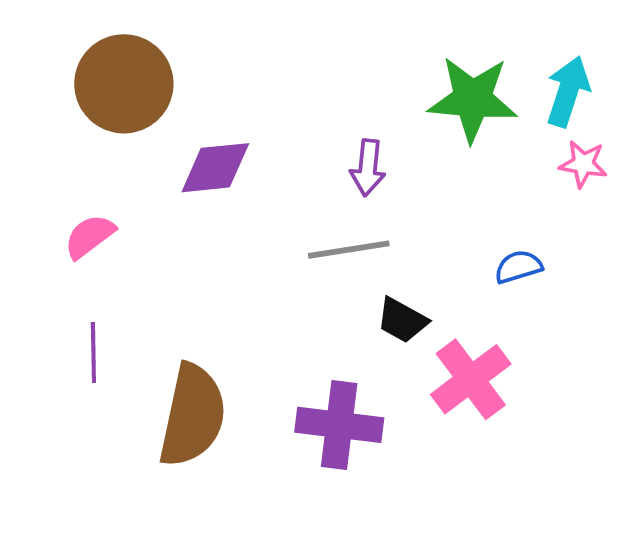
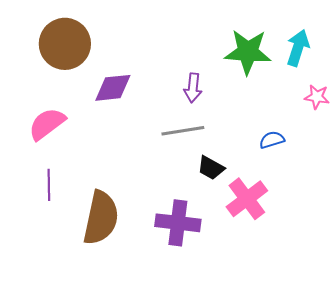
pink star: (583, 164) -> (317, 97), moved
pink semicircle: (90, 236) -> (47, 124), size x1.4

